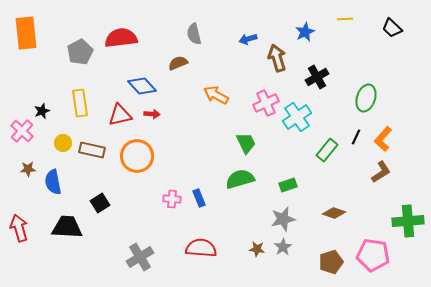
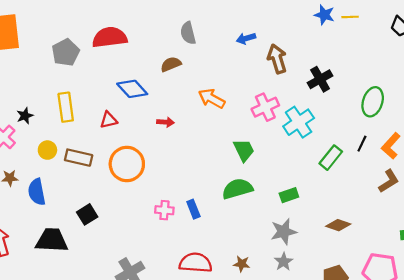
blue star: (305, 32) -> (324, 15), moved, turned -30
red arrow: (152, 114) -> (165, 122), moved
red triangle: (120, 115) -> (109, 120), size x0.7
brown star: (257, 249) -> (242, 264), moved

